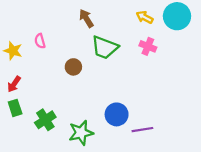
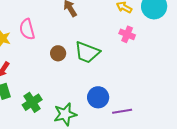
pink semicircle: (40, 41) -> (27, 29), size x1.5
green trapezoid: (105, 47) -> (87, 52), moved

